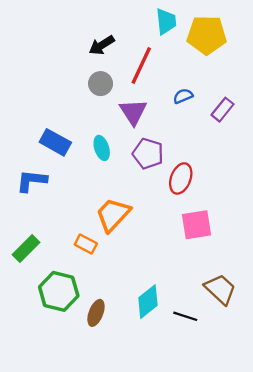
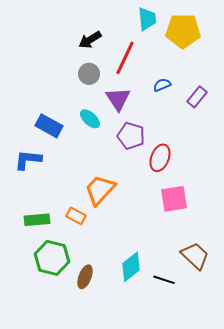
cyan ellipse: (102, 148) -> (90, 119), moved, turned -30
green rectangle: (26, 249) -> (37, 220), moved, turned 40

